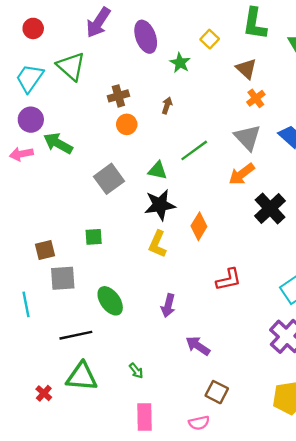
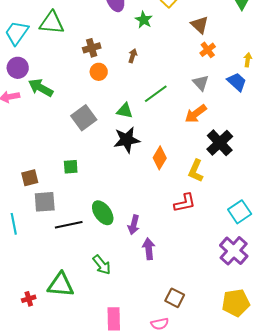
green triangle: (71, 66) -> (52, 23), turned -36
gray triangle: (248, 137) -> (201, 83), size x0.7
yellow L-shape: (158, 244) -> (196, 171), moved
green ellipse: (110, 301) -> (103, 213), moved
black line: (76, 335) -> (69, 225), moved
purple arrow: (198, 346) -> (149, 249), moved, turned 50
green arrow: (136, 371) -> (102, 265), moved, size x1.5
red cross: (44, 393) -> (29, 299), turned 32

